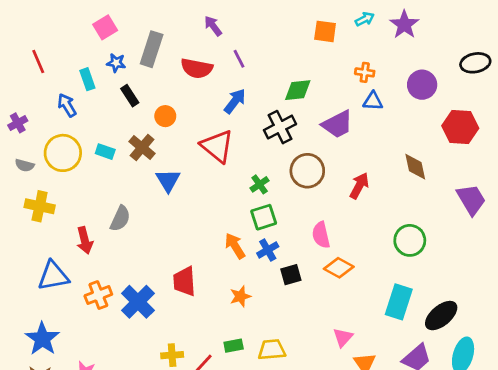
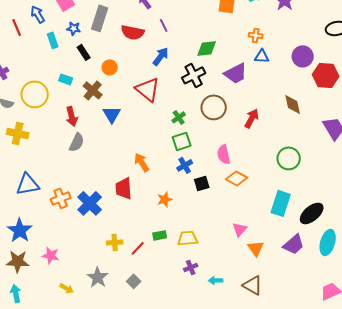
purple circle: (422, 85) -> (303, 56), moved
blue arrow: (67, 105) -> (38, 14), moved
cyan rectangle: (105, 152) -> (66, 79), moved
red arrow: (85, 240) -> (72, 116), moved
orange arrow: (235, 246) -> (142, 162), moved

